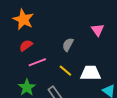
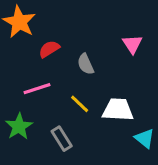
red semicircle: (26, 45) -> (49, 49), moved
gray semicircle: (68, 45) -> (86, 64), turned -56

